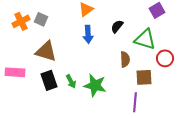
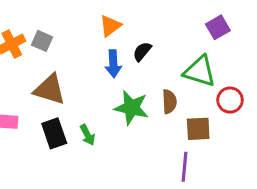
black semicircle: (117, 26) -> (142, 52), moved
green star: (95, 85) -> (131, 108), moved

